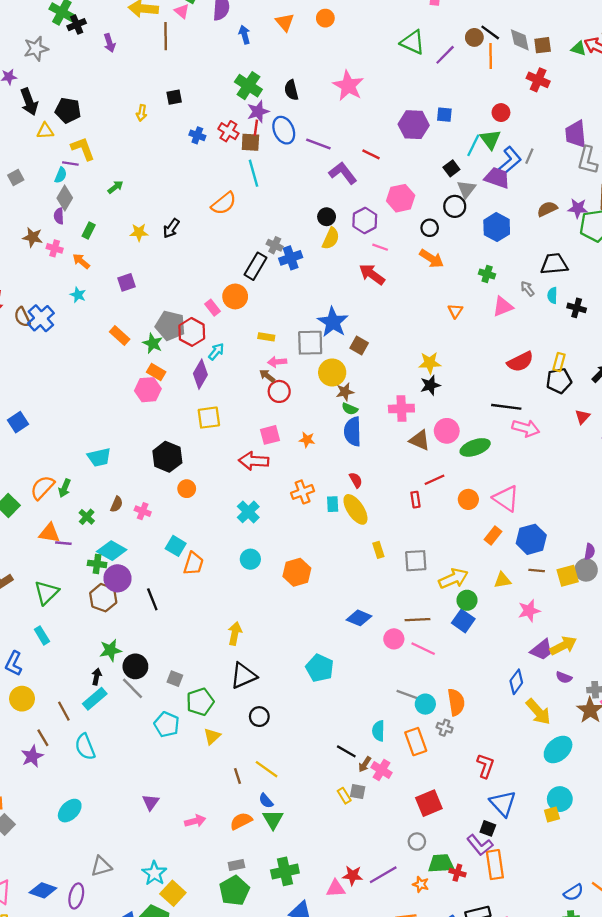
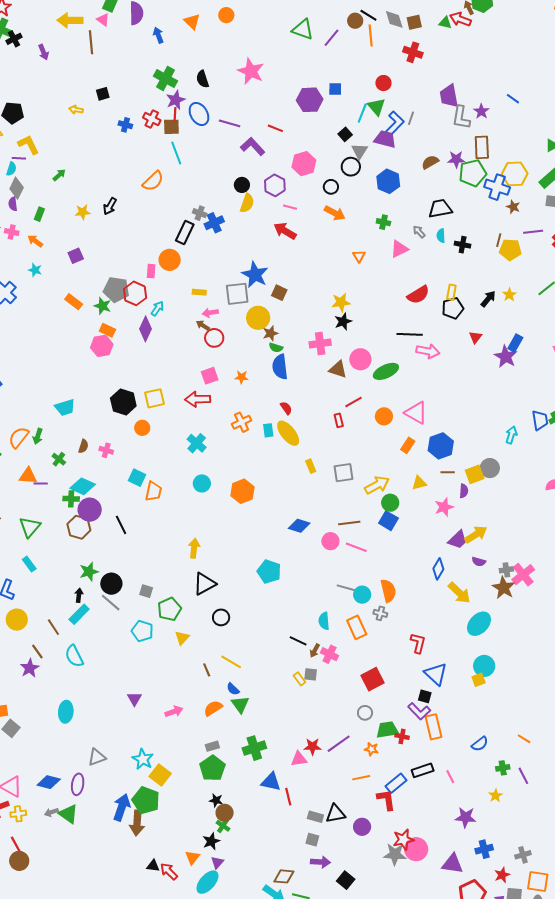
yellow arrow: (142, 113) -> (76, 110), turned 96
pink rectangle: (213, 308) -> (151, 271), turned 48
yellow square: (209, 418) -> (155, 398), moved
purple semicircle: (590, 552) -> (464, 491), moved
cyan ellipse: (70, 811) -> (66, 712), turned -35
blue semicircle: (574, 892) -> (480, 744), moved

